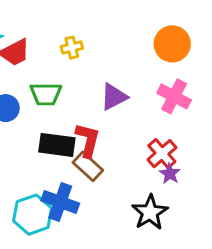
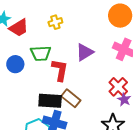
red L-shape: (88, 140) -> (60, 70), moved
black rectangle: (57, 145) -> (50, 101), moved

